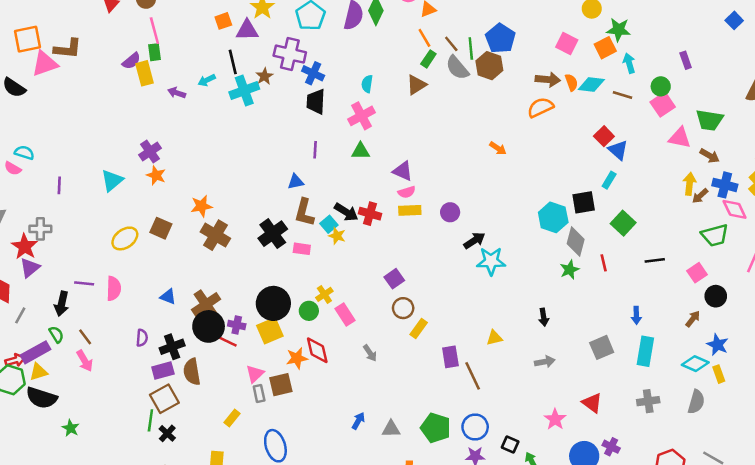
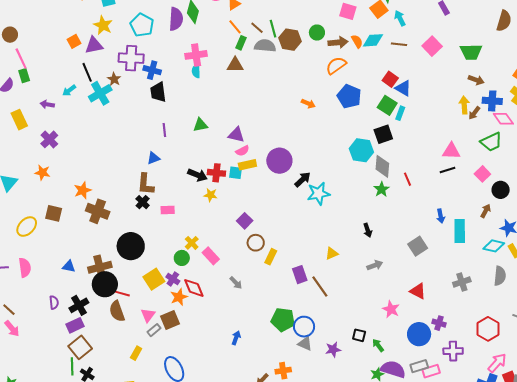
blue pentagon: (500, 38) -> (349, 96), moved
gray semicircle: (457, 68) -> (265, 46), turned 145
yellow rectangle: (145, 73) -> (19, 120), moved
brown triangle: (416, 85) -> (235, 65), turned 42
green circle: (661, 86) -> (317, 33), moved
pink cross: (362, 116) -> (196, 55), moved, turned 30
pink triangle: (680, 138) -> (451, 151), moved
purple cross: (150, 152) -> (49, 139), moved
brown L-shape: (304, 212) -> (146, 184), moved
purple circle: (450, 212) -> (279, 161), size x1.6
green square: (623, 223) -> (387, 105), moved
cyan square: (329, 224) -> (235, 173), moved, turned -32
black cross: (273, 234) -> (143, 202), size x0.6
yellow star: (337, 236) -> (211, 195), moved
black circle: (273, 303) -> (131, 246), moved
brown cross: (206, 304) -> (100, 267), turned 30
purple cross: (237, 325) -> (173, 279), moved, turned 32
cyan rectangle: (645, 351) -> (460, 231), moved
brown semicircle: (192, 372) -> (117, 311), moved
gray rectangle: (259, 393) -> (154, 330), turned 72
blue circle: (475, 427) -> (304, 327), moved
green pentagon: (436, 428) -> (283, 320), moved
gray triangle: (391, 429) -> (305, 344), moved, turned 35

